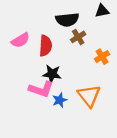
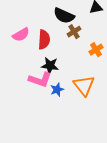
black semicircle: (67, 20) -> (64, 16), turned 30

